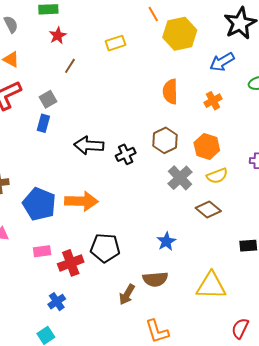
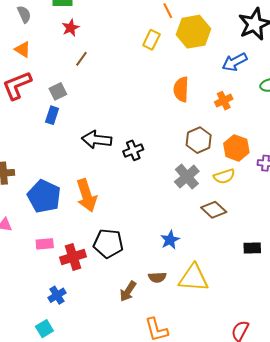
yellow rectangle: (116, 43) -> (151, 40), moved, turned -48
brown hexagon: (165, 140) -> (199, 140), moved
orange hexagon: (207, 146) -> (236, 148), moved
orange arrow: (81, 201) -> (87, 195), turned 68
brown semicircle: (155, 279) -> (157, 277), size x0.7
yellow triangle: (211, 286) -> (194, 278), moved

